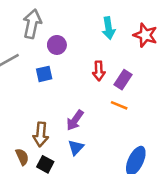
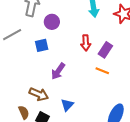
purple arrow: (75, 120) -> (58, 71), moved
brown arrow: (41, 134) -> (39, 94), turned -72

